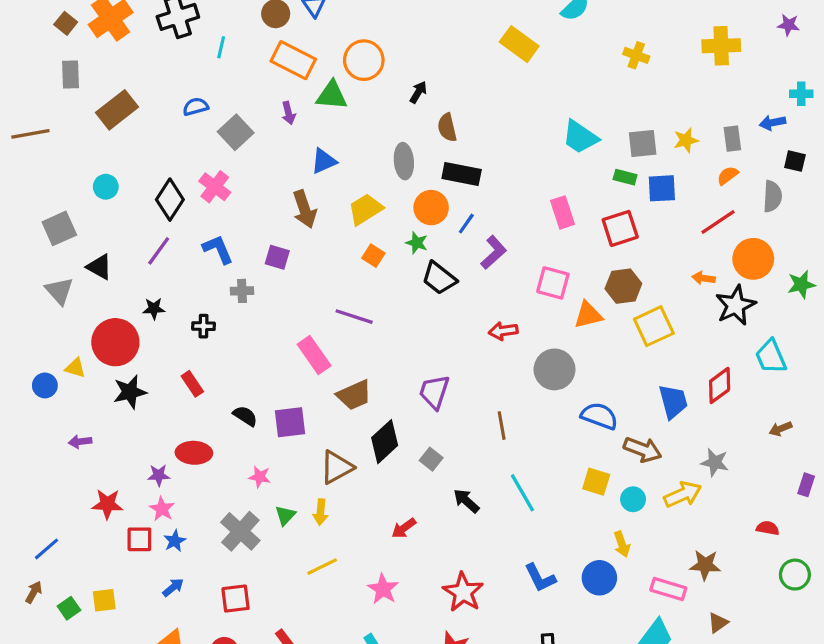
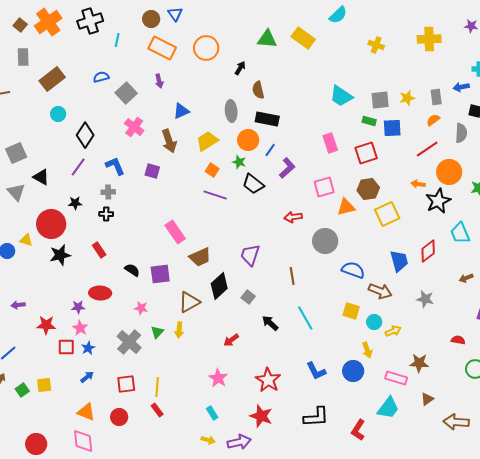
green triangle: (332, 95) -> (267, 39), moved
cyan circle: (106, 187) -> (58, 114), moved
pink cross: (215, 187) -> (134, 127), moved
pink square: (553, 283) -> (324, 187), turned -30
gray cross: (242, 291) -> (108, 192), moved
purple line: (354, 317) -> (215, 195), moved
purple arrow: (80, 442) -> (18, 305), moved
yellow arrow: (683, 494) -> (393, 331), moved, size x0.7
yellow line: (322, 567) -> (157, 387), moved, turned -60

